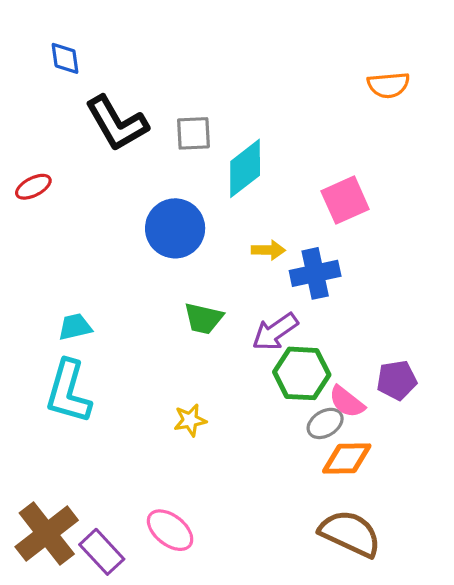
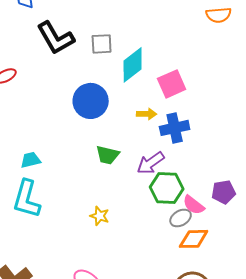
pink square: (345, 200) -> (172, 84), moved
yellow star: (190, 420) -> (100, 216), turned 30

